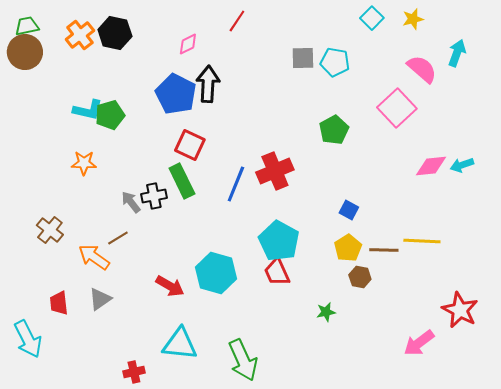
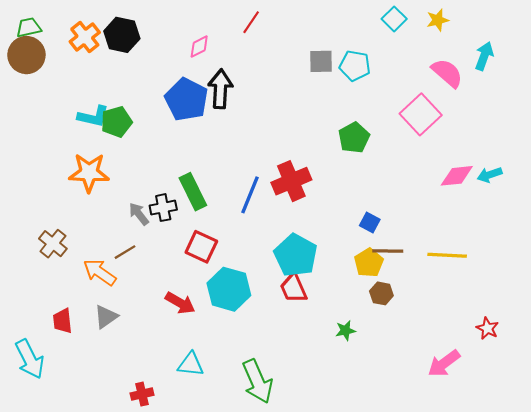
red square: (190, 145) -> (201, 247), moved
orange star: (84, 163) -> (89, 173), size x1.5
brown line: (384, 250) -> (388, 251), moved
red star: (460, 310) -> (487, 328), size x0.6
cyan triangle: (180, 344) -> (191, 364), size x0.7

